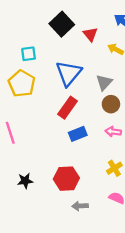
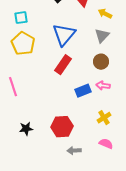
cyan square: (29, 54) -> (21, 18), moved
gray triangle: (104, 82) -> (102, 36), moved
blue rectangle: (78, 134) -> (83, 91), moved

